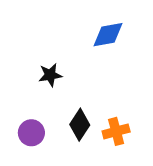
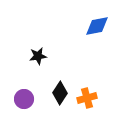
blue diamond: (108, 35) -> (97, 26), moved

